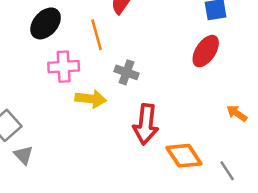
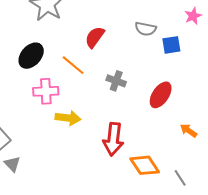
orange line: (97, 35) -> (73, 65), turned -35
red ellipse: (206, 51) -> (161, 95), moved
gray cross: (127, 72) -> (116, 81), moved

